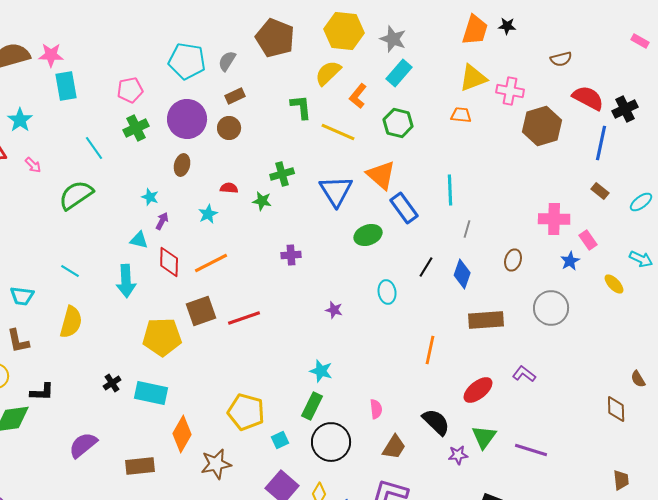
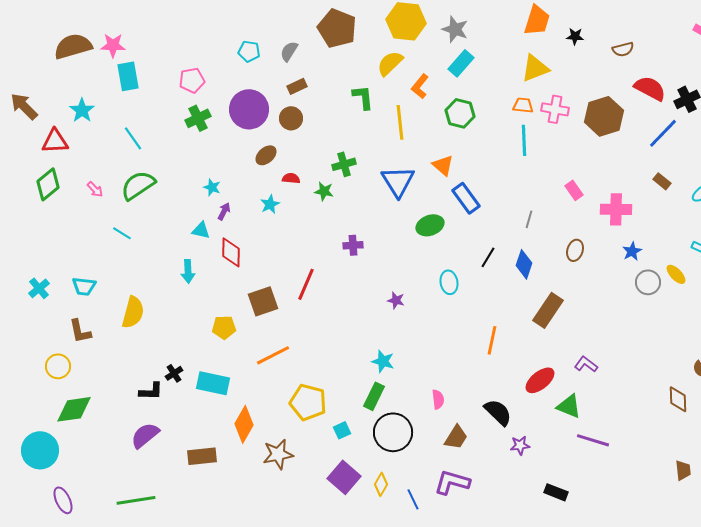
black star: (507, 26) -> (575, 36), moved
cyan pentagon: (187, 61) -> (249, 51), size x0.6
pink cross: (510, 91) -> (555, 109), moved
yellow line: (338, 132) -> (400, 122), turned 60
blue line: (601, 143) -> (663, 133), turned 32
cyan line: (94, 148) -> (133, 138), moved
pink arrow: (33, 165) -> (95, 189), moved
brown ellipse: (182, 165) -> (266, 155), moved, turned 35
orange triangle: (381, 175) -> (443, 165), size x0.7
cyan line: (450, 190) -> (524, 140), moved
pink rectangle: (588, 240) -> (574, 190), moved
orange line: (211, 263) -> (273, 355), moved
cyan line: (70, 271) -> (122, 233), moved
cyan arrow: (126, 281) -> (188, 271), size x0.7
gray circle: (551, 308) -> (648, 282), moved, size x0.7
red line: (244, 318) -> (306, 284), moved, turned -48
brown rectangle: (486, 320) -> (548, 310), turned -52
yellow pentagon: (162, 337) -> (224, 327), size x0.6
black L-shape: (42, 392) -> (151, 391), moved
green triangle: (484, 437) -> (569, 406), moved, turned -44

